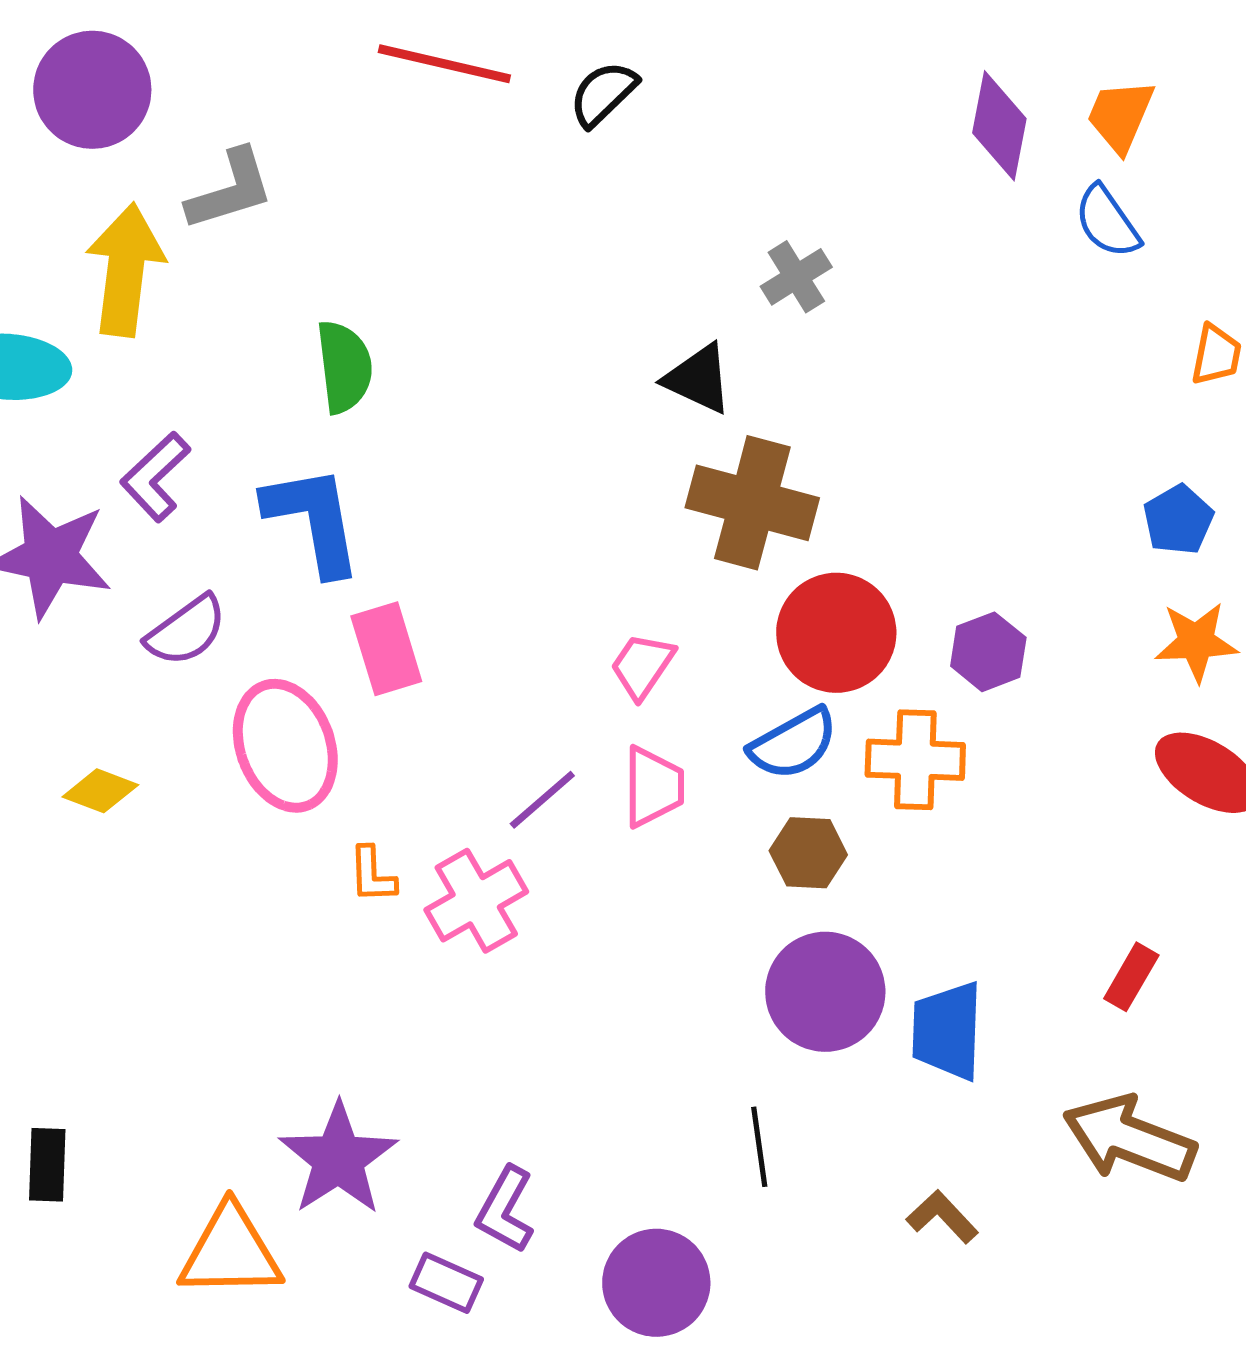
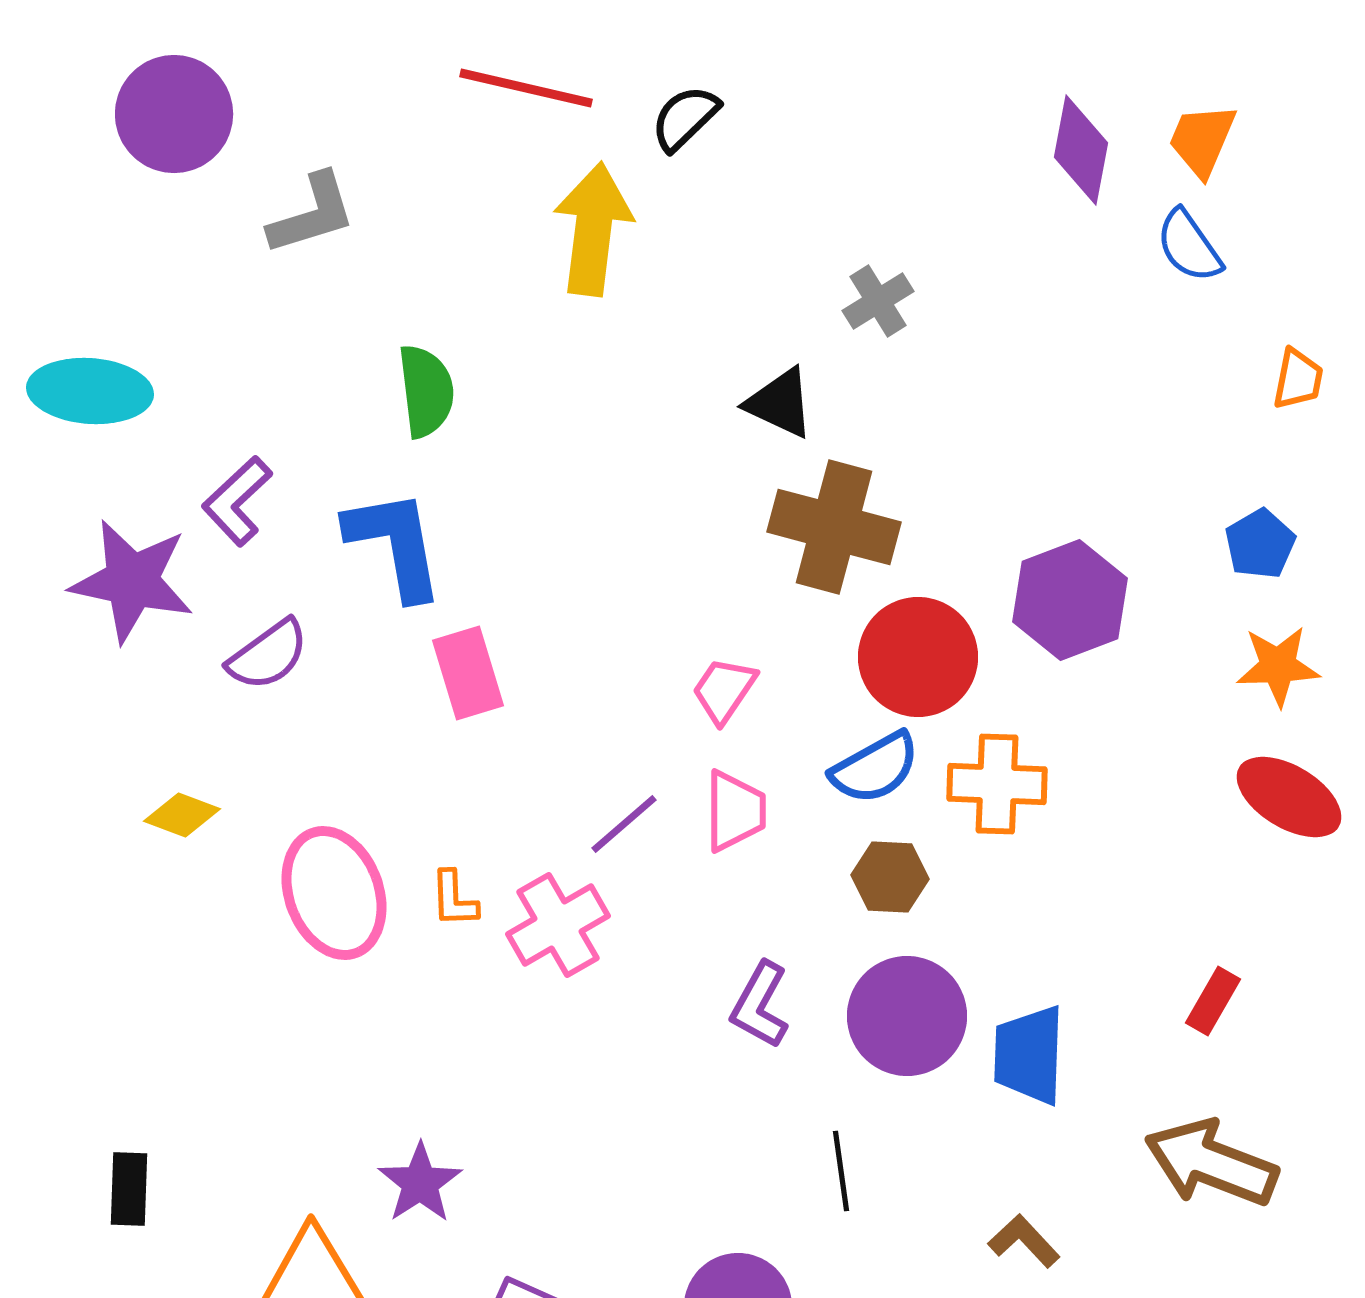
yellow arrow: (125, 270) -> (593, 229), moved
purple hexagon: (988, 652) -> (1070, 600), moved, size x1.5
pink ellipse: (285, 746) -> (334, 893), moved
purple star: (338, 1159) -> (420, 1183), size x0.7
purple L-shape: (505, 1210) -> (760, 1005), moved

